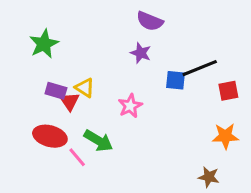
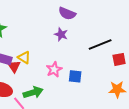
blue square: (175, 80) -> (75, 76), moved
green arrow: (98, 141) -> (33, 92), turned -48

